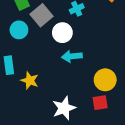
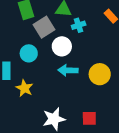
cyan circle: (19, 30) -> (29, 53), moved
yellow circle: (105, 80) -> (100, 74), moved

